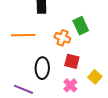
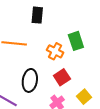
red square: (72, 61) -> (62, 77), turned 35

